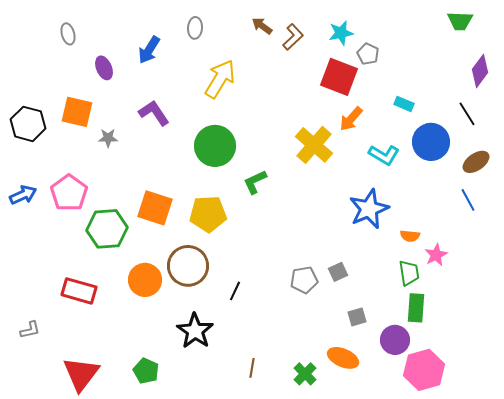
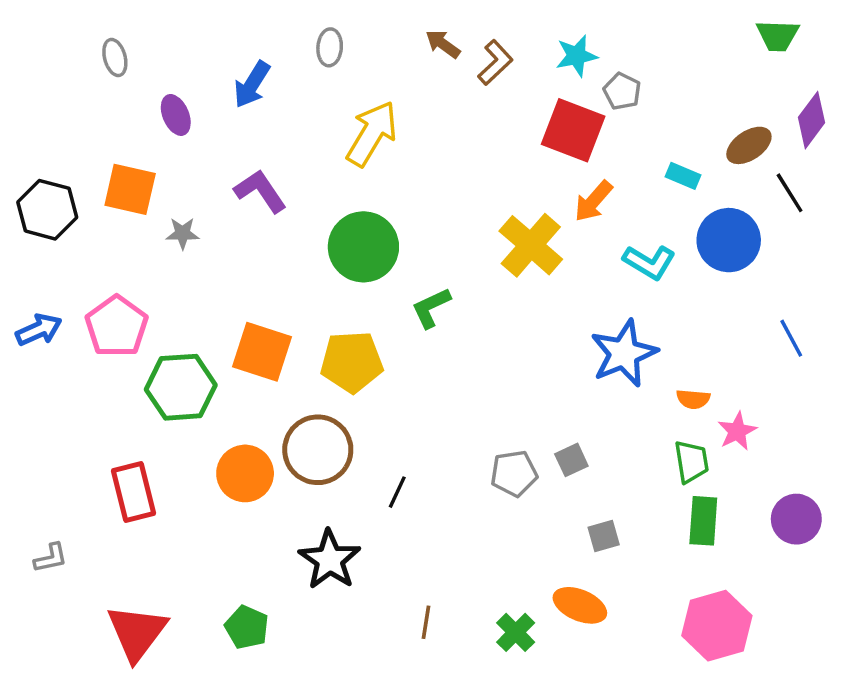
brown ellipse: (476, 162) -> (749, 145), moved
red rectangle: (79, 291) -> (133, 492), turned 60
purple circle: (395, 340) -> (796, 519), moved

